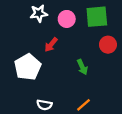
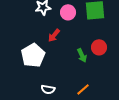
red circle: (108, 45) -> (99, 47), moved

